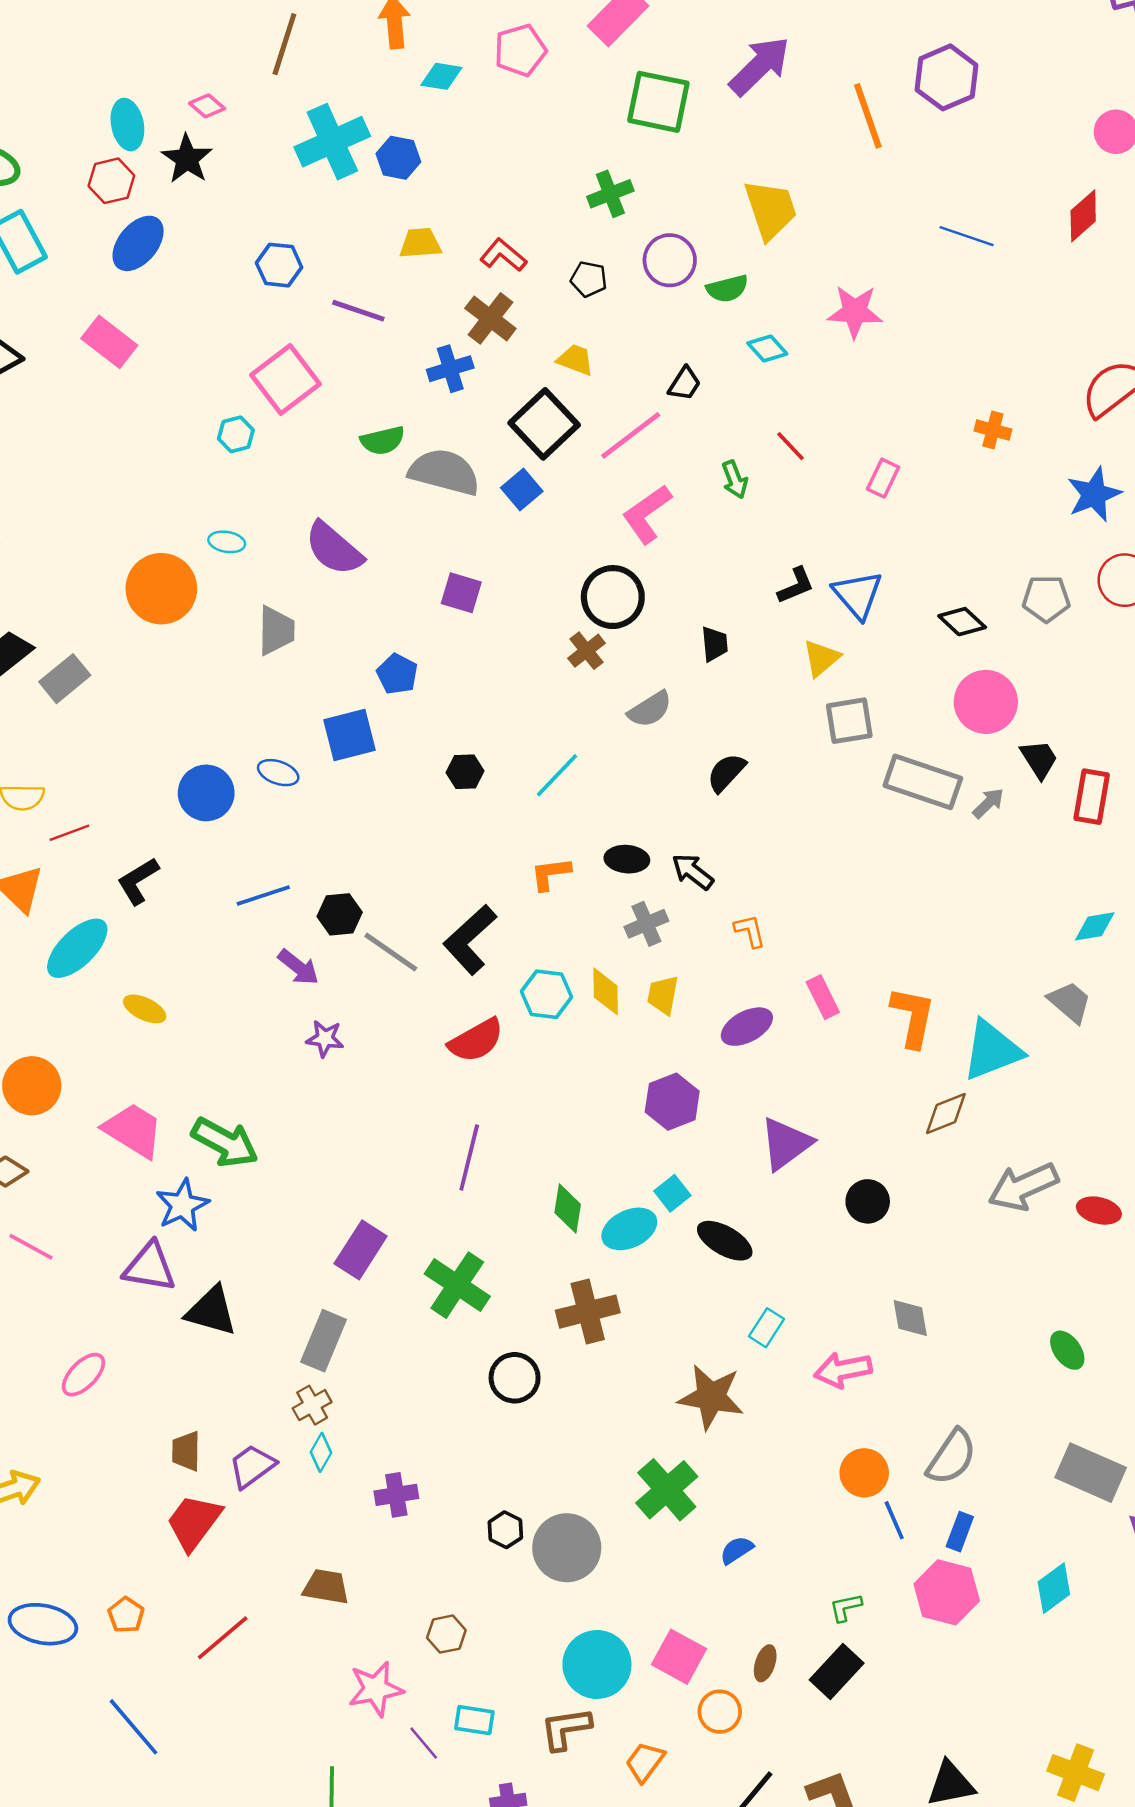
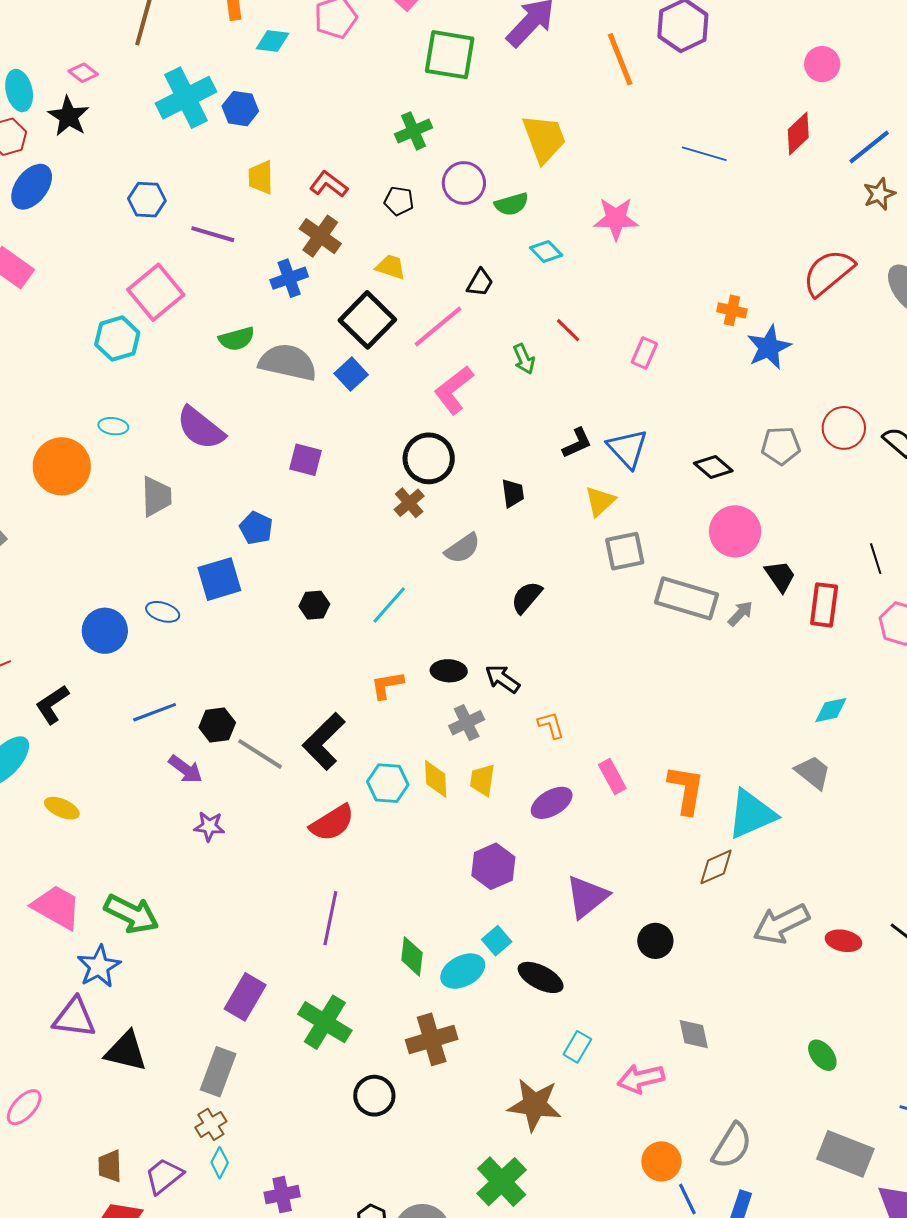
yellow trapezoid: (420, 243) -> (261, 177), turned -84
cyan hexagon: (236, 434) -> (117, 339), size x1.5
blue star: (1094, 494) -> (769, 347), moved

